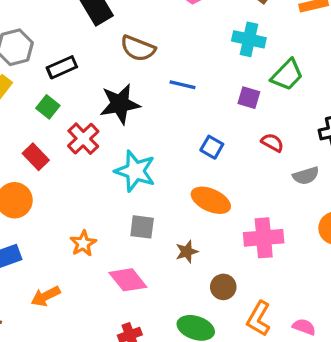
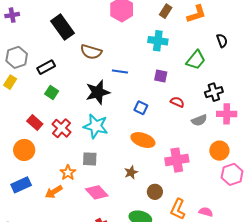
green trapezoid: (287, 75) -> (196, 60), moved
black star: (120, 104) -> (98, 92), moved
green square: (48, 107) -> (52, 93), moved
red cross: (83, 139) -> (62, 128), moved
gray square: (142, 227) -> (90, 159), moved
orange arrow: (46, 296) -> (54, 192), moved

